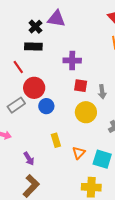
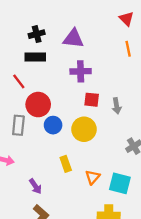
purple triangle: (56, 19) -> (73, 39), moved
black cross: (35, 27) -> (37, 34), turned 32
gray rectangle: (16, 105) -> (18, 125), turned -48
yellow circle: (86, 112) -> (84, 129), moved

